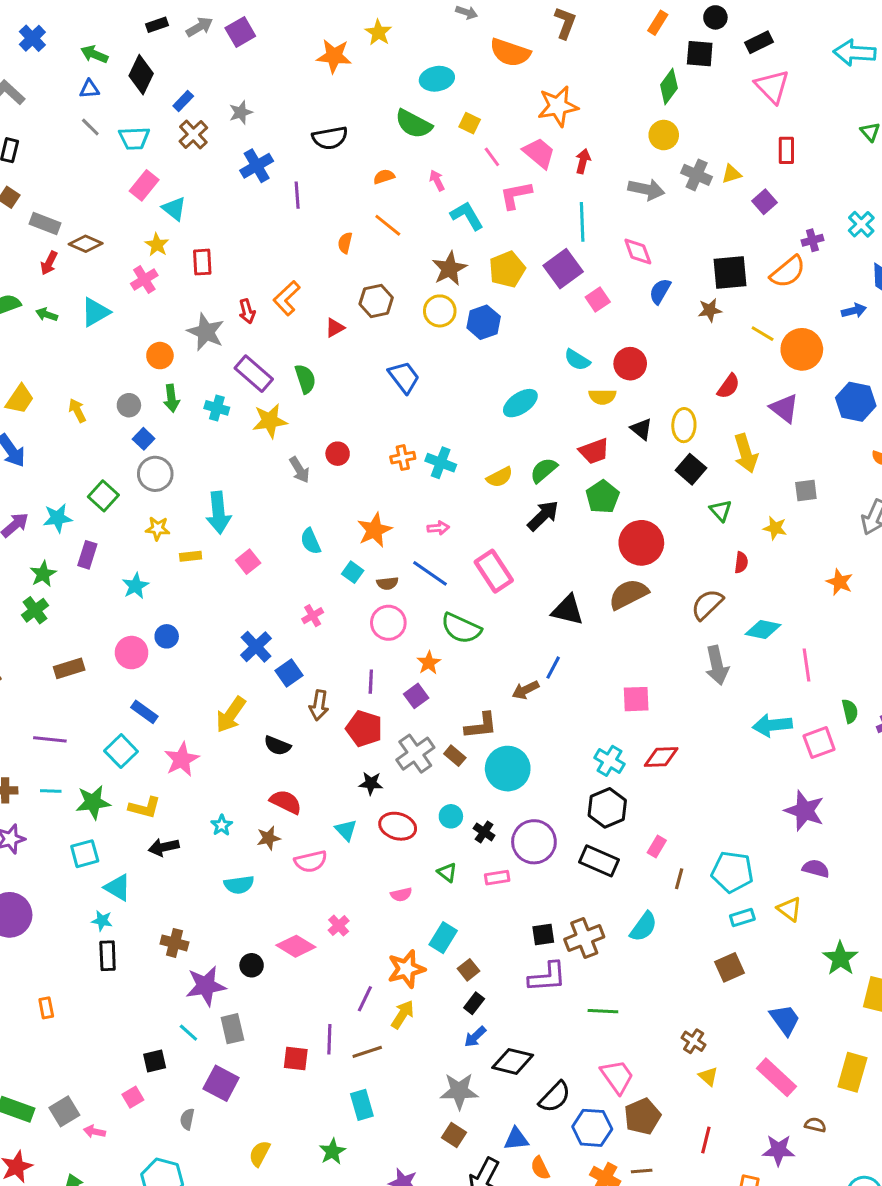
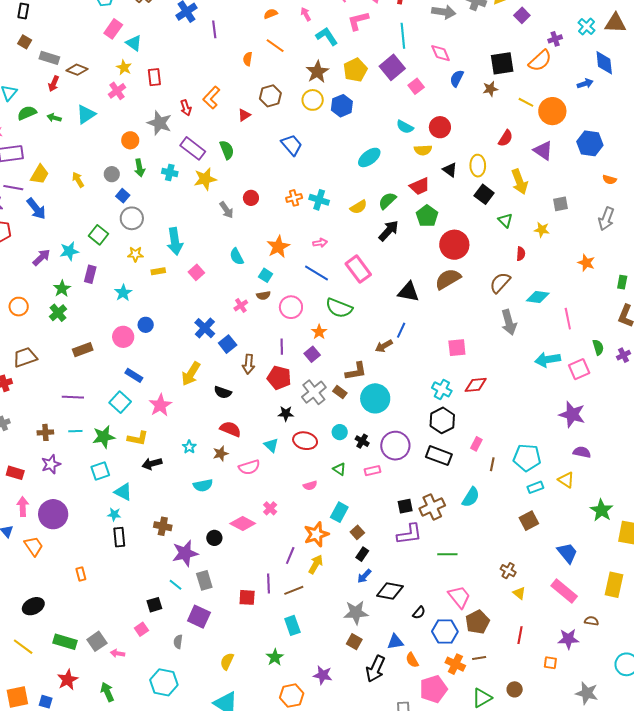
brown semicircle: (387, 583) -> (263, 295), moved
black semicircle: (555, 1097) -> (419, 613), size x0.6

